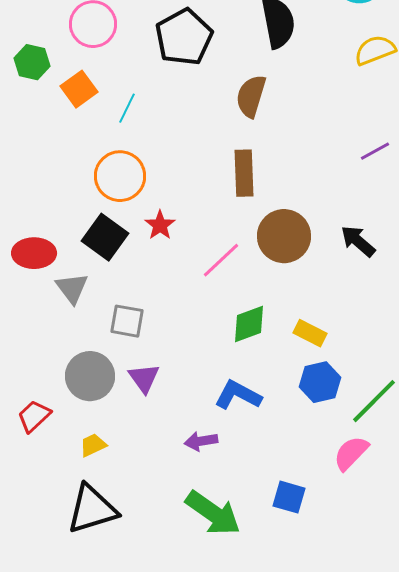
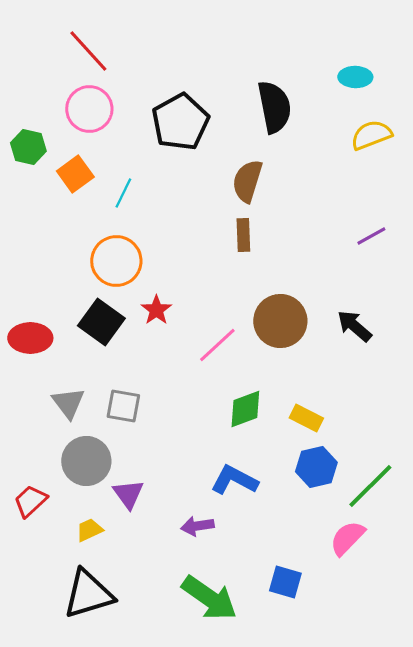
brown rectangle: (244, 173) -> (243, 235), moved, size x0.7
gray triangle: (72, 288) -> (68, 403), moved
purple triangle: (144, 378) -> (128, 494), moved

